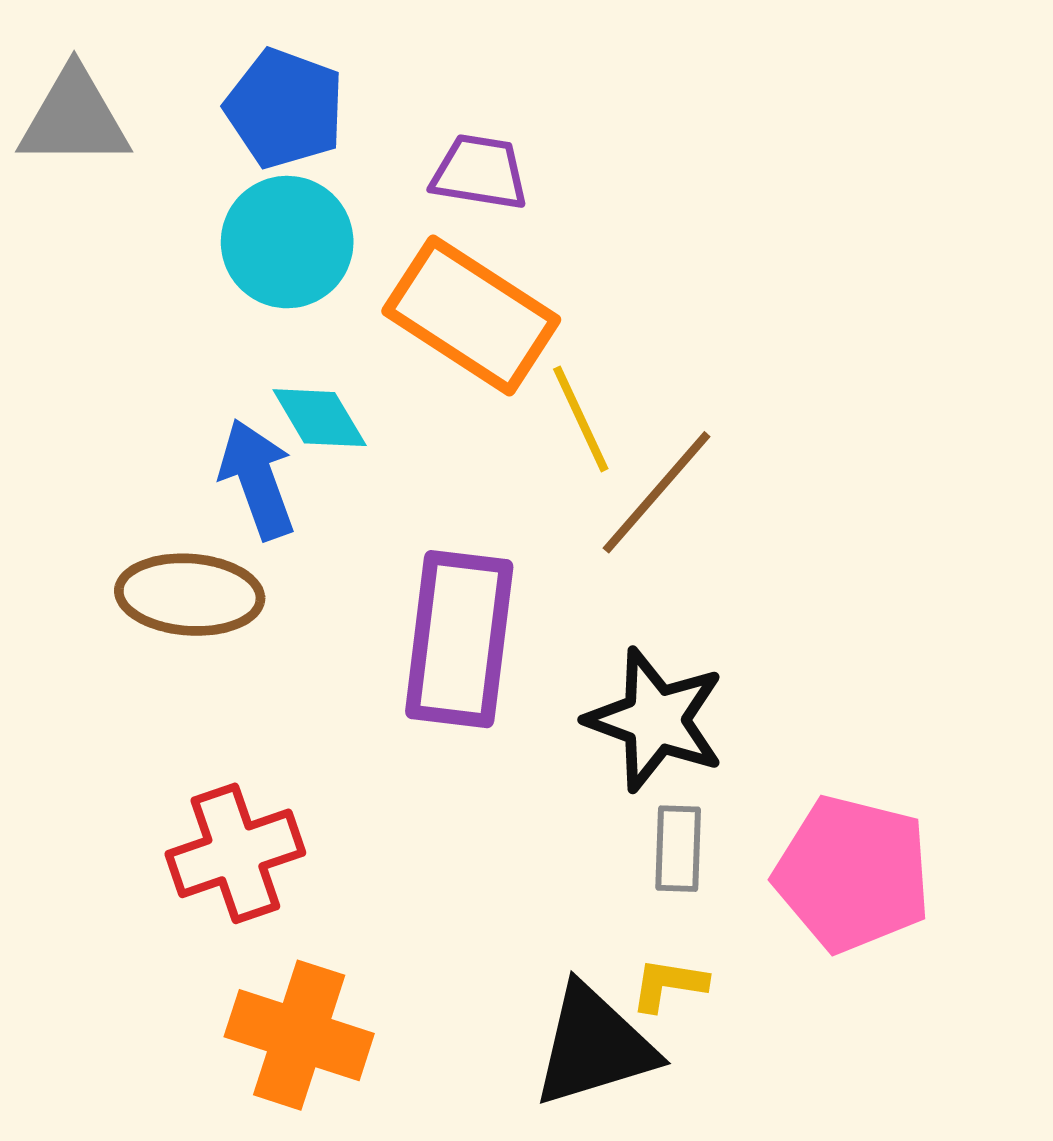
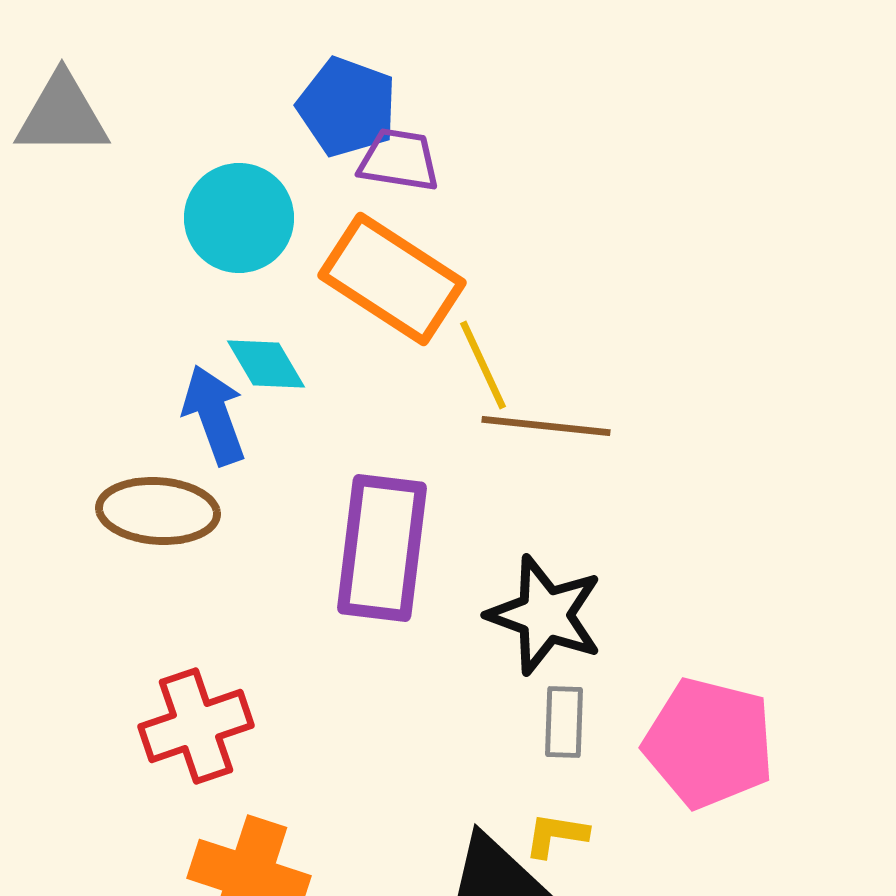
blue pentagon: (285, 108) -> (347, 107), moved
brown line: (657, 492) -> (546, 426), turned 55

